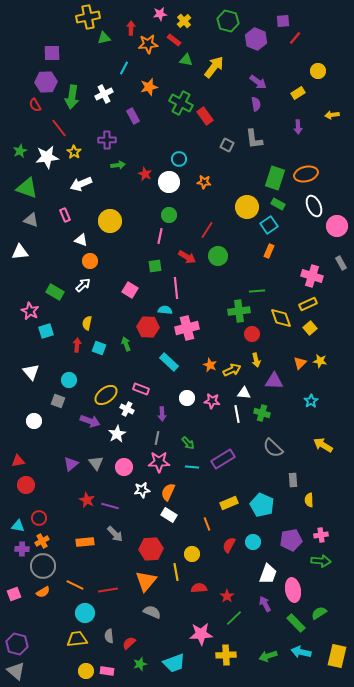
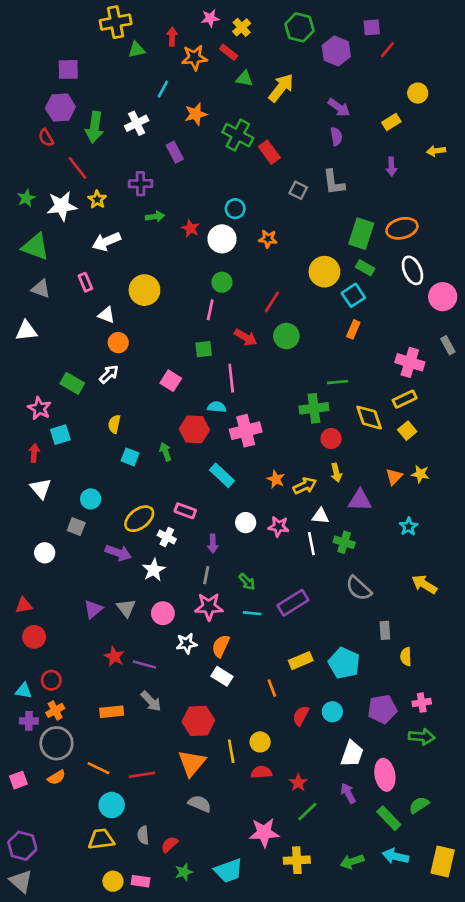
red arrow: (77, 345) -> (34, 453), moved
yellow circle: (192, 554) -> (260, 742), moved

